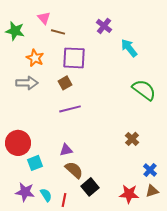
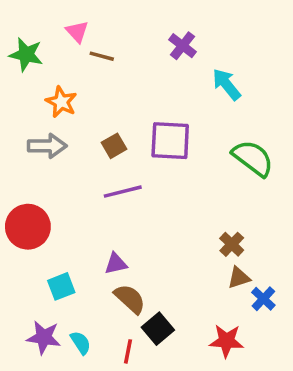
purple square: (74, 58) -> (170, 141), moved
red circle: (18, 143) -> (28, 227), moved
brown triangle: (152, 191) -> (239, 278), moved
red line: (64, 200) -> (128, 351), moved

